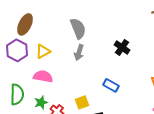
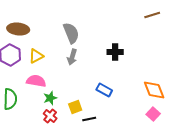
brown ellipse: (25, 24) -> (18, 29), turned 70
black cross: (122, 47) -> (115, 52), turned -35
green star: (41, 102) -> (50, 98), moved

